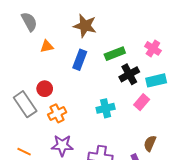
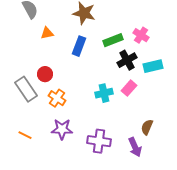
pink cross: (153, 48) -> (141, 35), moved
pink rectangle: (142, 102) -> (129, 88), moved
orange cross: (57, 113) -> (57, 98), turned -30

